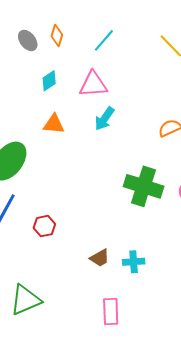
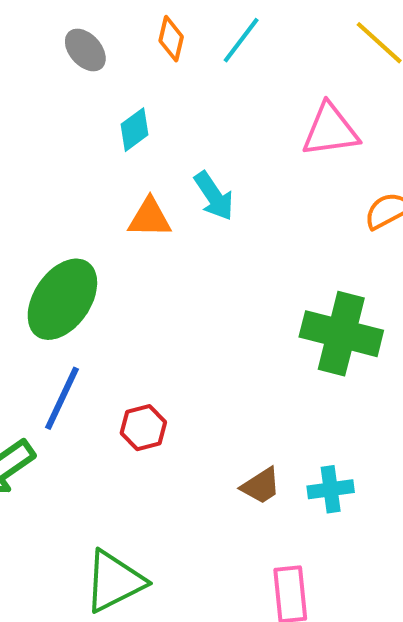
orange diamond: (57, 35) -> (171, 39), moved
pink triangle: (93, 84) -> (330, 130), moved
cyan arrow: (104, 119) -> (214, 196), moved, turned -65

